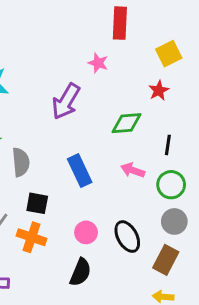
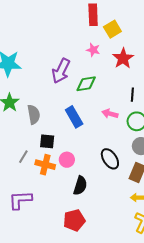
yellow square: (169, 54) -> (112, 29), moved
pink star: (98, 63) -> (93, 50), moved
red star: (159, 91) -> (123, 58), size x1.5
green diamond: (126, 123) -> (86, 84), moved
pink circle: (86, 232) -> (67, 160), moved

